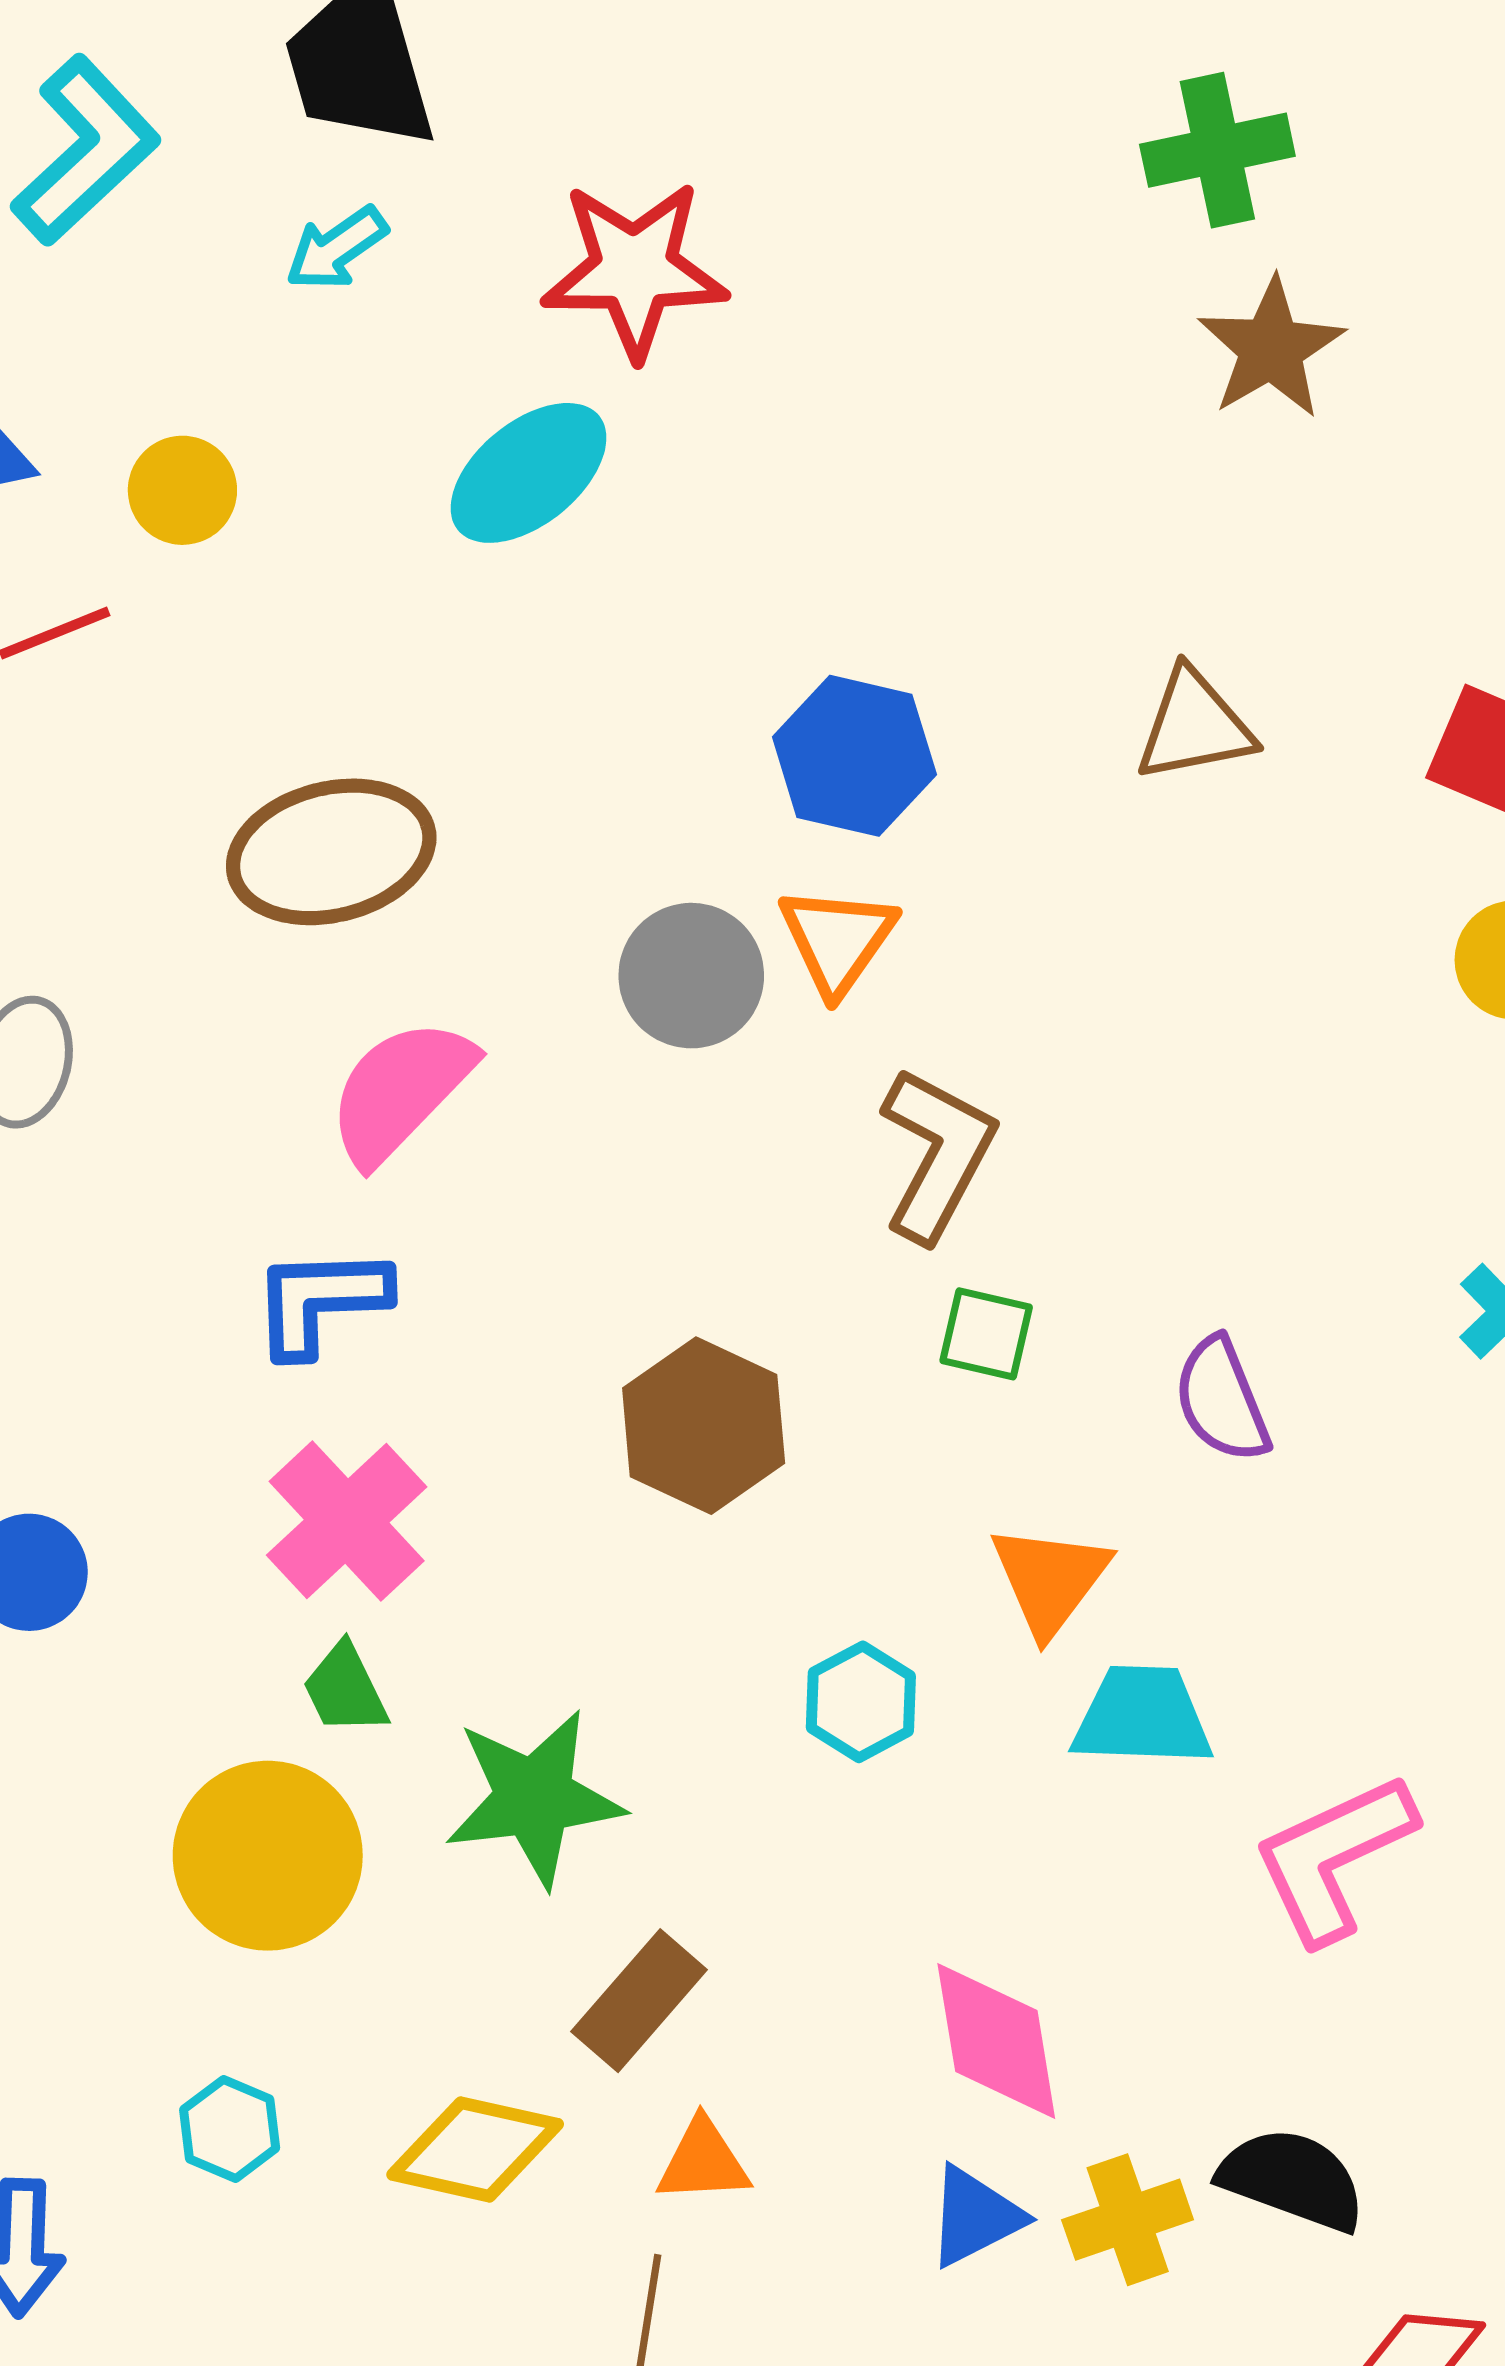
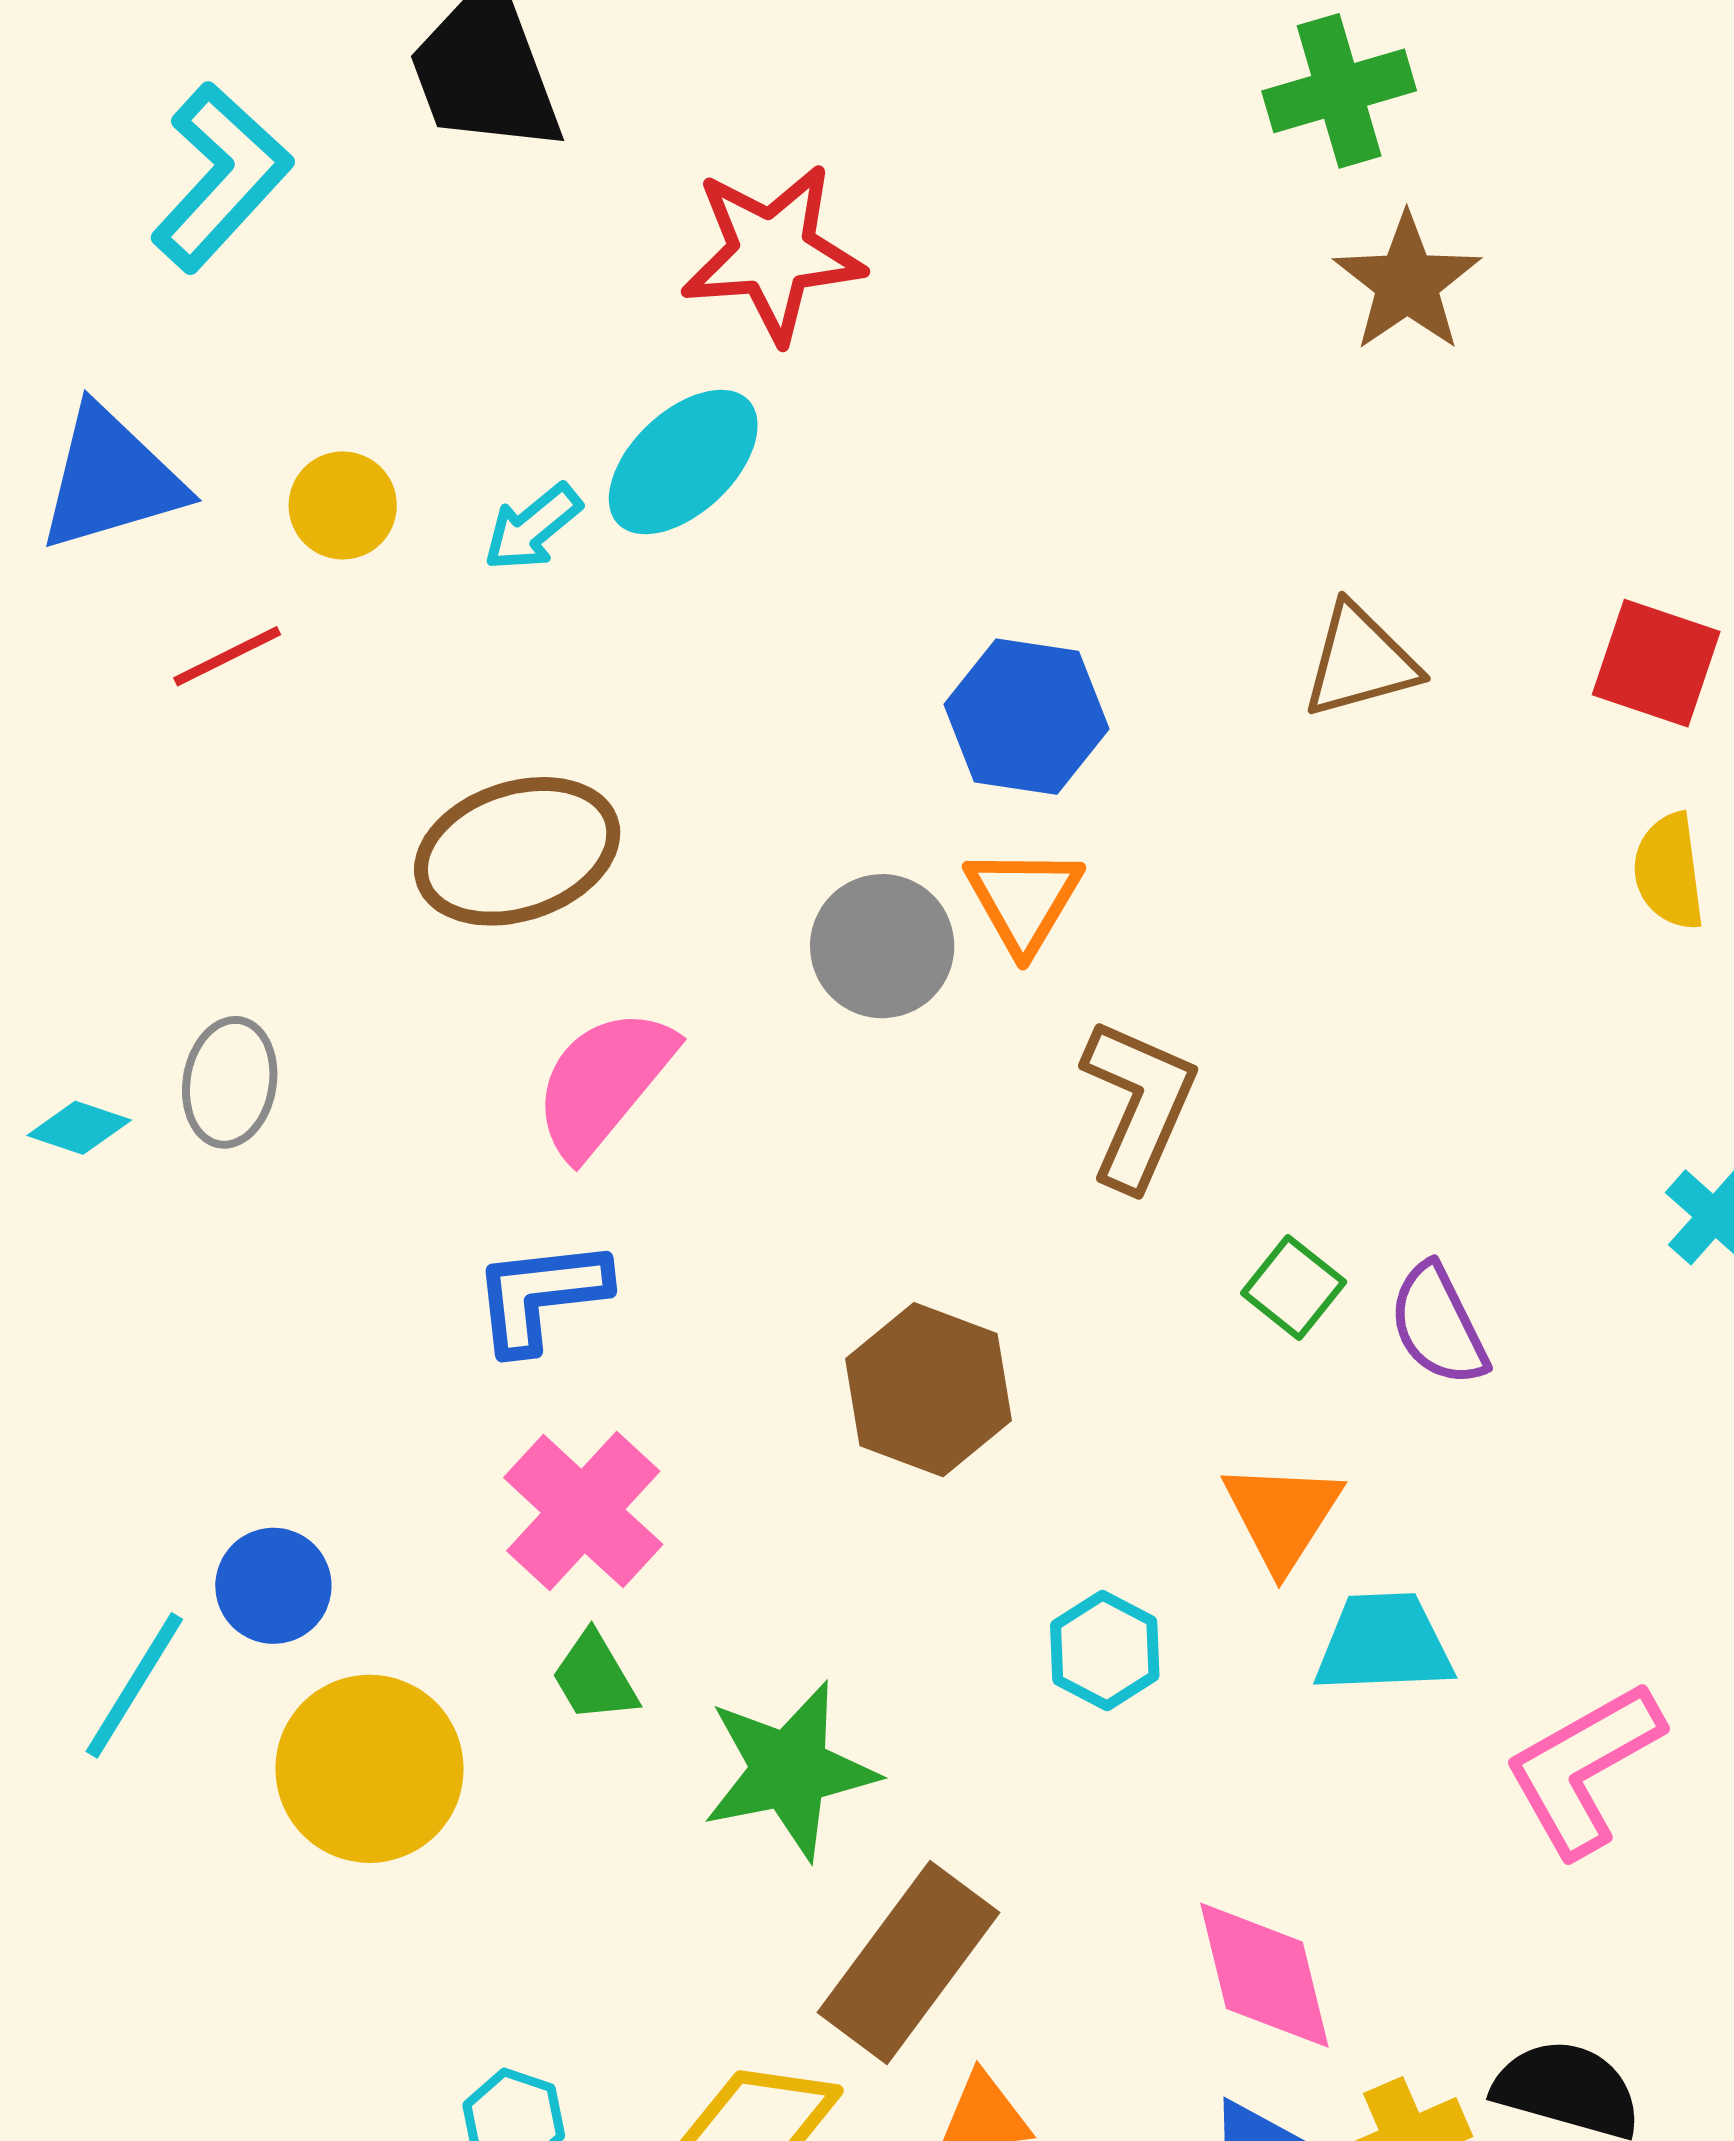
cyan arrow: (336, 248) -> (533, 527), moved
green square: (986, 1334) -> (1294, 1287), moved, turned 30
yellow circle: (268, 1856) -> (370, 1769), moved
brown rectangle: (639, 2001) -> (909, 1962), size x1.4

